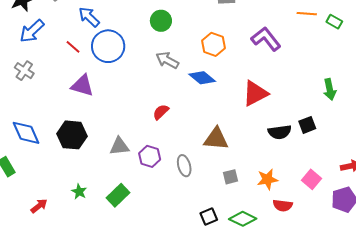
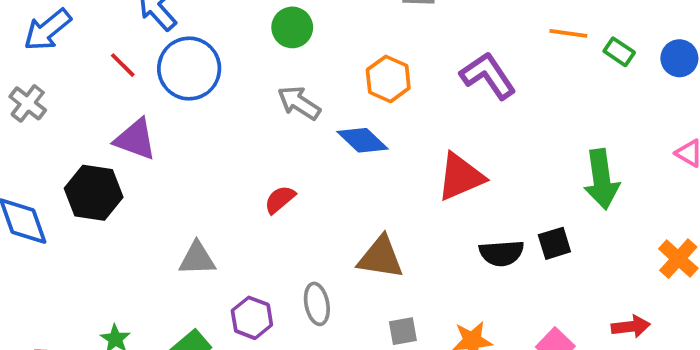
green arrow: (330, 89) -> (602, 179), size x1.4
black hexagon: (72, 135) -> (94, 193), moved
purple hexagon: (150, 156) -> (252, 318), moved

